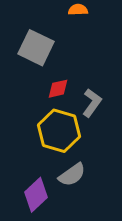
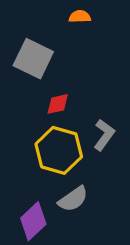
gray L-shape: (92, 103) -> (104, 135), moved

